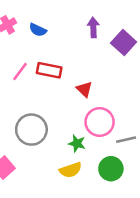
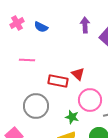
red rectangle: (49, 70) -> (58, 81), moved
pink line: (20, 72) -> (27, 60), turned 56

